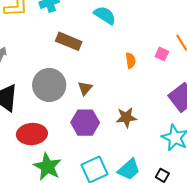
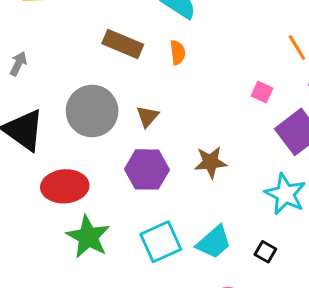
pink square: (162, 54) -> (262, 92), moved
orange semicircle: (131, 60) -> (178, 52), moved

